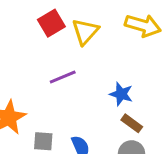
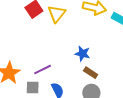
purple line: (63, 77) -> (43, 69), moved

